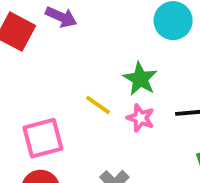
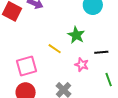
pink star: (140, 118) -> (82, 65), moved

